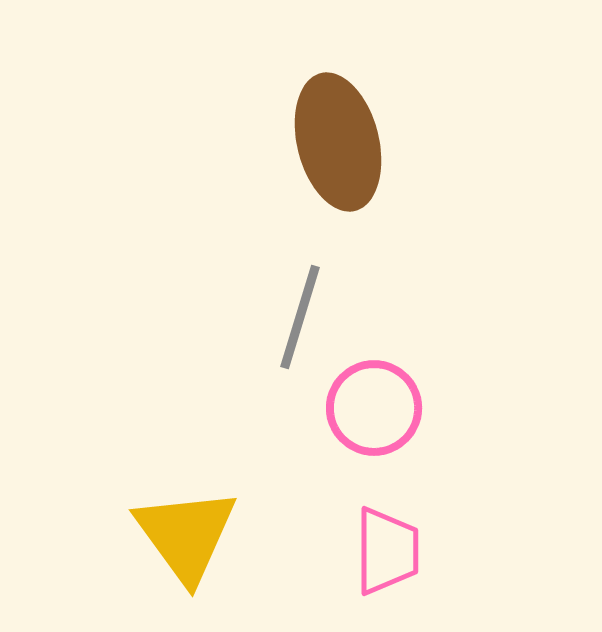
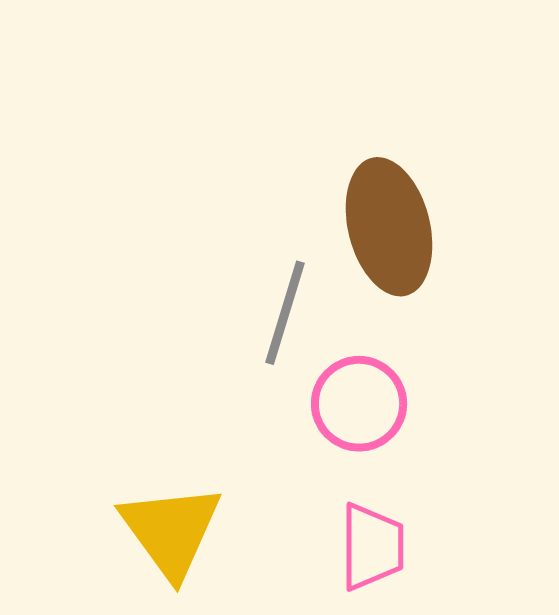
brown ellipse: (338, 142) -> (389, 227), moved

